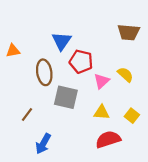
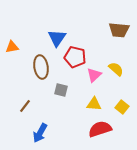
gray square: (66, 97) -> (61, 90), size x0.6

